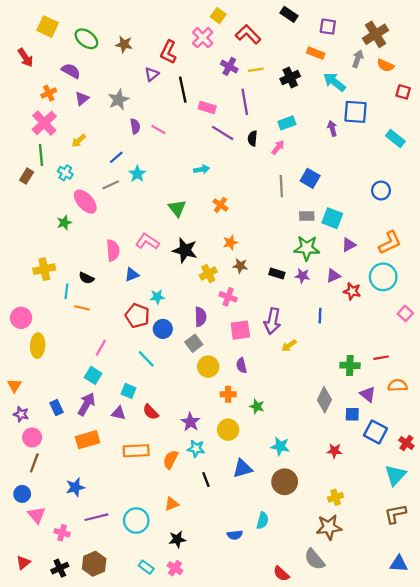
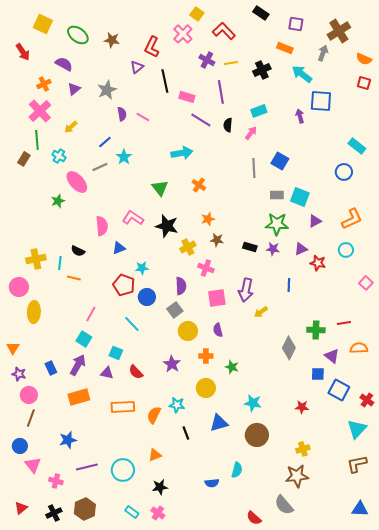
orange semicircle: (385, 65) -> (364, 59), moved
cyan rectangle: (395, 138) -> (357, 146), moved
cyan arrow: (202, 169) -> (182, 153), size x1.5
yellow cross: (44, 269) -> (36, 259), moved
cyan circle: (383, 277) -> (346, 250), size x0.6
gray diamond: (324, 400) -> (289, 348), moved
purple star: (190, 422) -> (172, 364), moved

